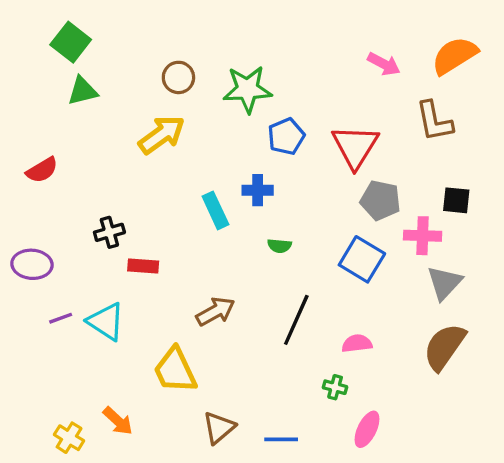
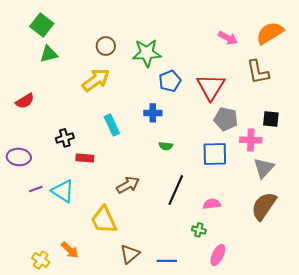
cyan rectangle: (215, 210) -> (112, 125), moved
blue square: (362, 259) -> (215, 154), turned -32

